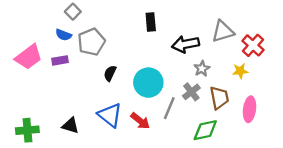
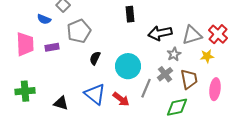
gray triangle: (223, 31) -> (192, 35), moved
blue semicircle: (63, 35) -> (44, 19), moved
pink trapezoid: (29, 57) -> (25, 44), turned -55
green cross: (27, 130) -> (25, 91), moved

